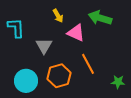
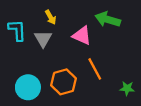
yellow arrow: (58, 16) -> (51, 17), moved
gray triangle: (44, 46) -> (43, 39), moved

